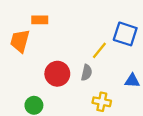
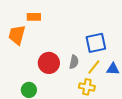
blue square: (125, 34) -> (96, 43), moved, turned -30
yellow line: (99, 50) -> (94, 67), moved

